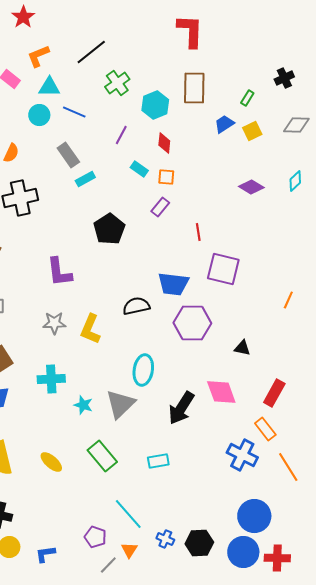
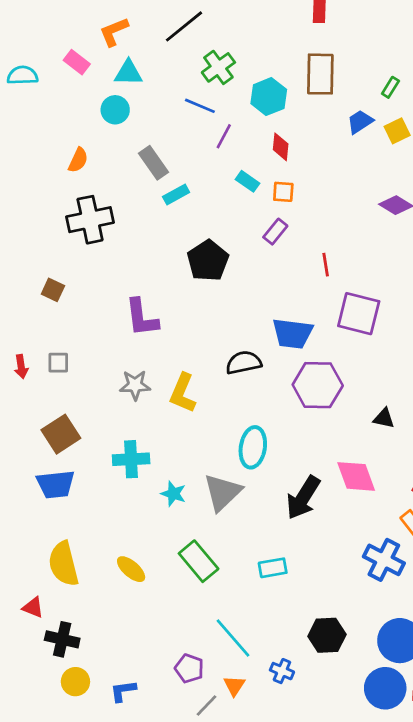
blue line: (74, 112) -> (200, 106), moved
black hexagon: (199, 543) -> (327, 635), moved

